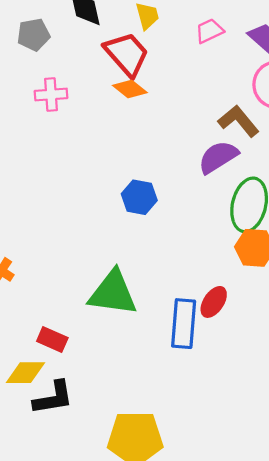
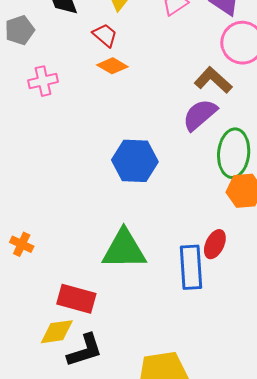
red trapezoid: (127, 54) -> (105, 35), size x0.6
blue hexagon: (139, 197) -> (135, 161), size x1.4
red rectangle: (52, 339) -> (76, 299), size x1.4

